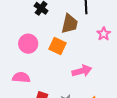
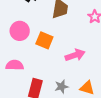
orange square: (58, 46) -> (44, 40), moved

